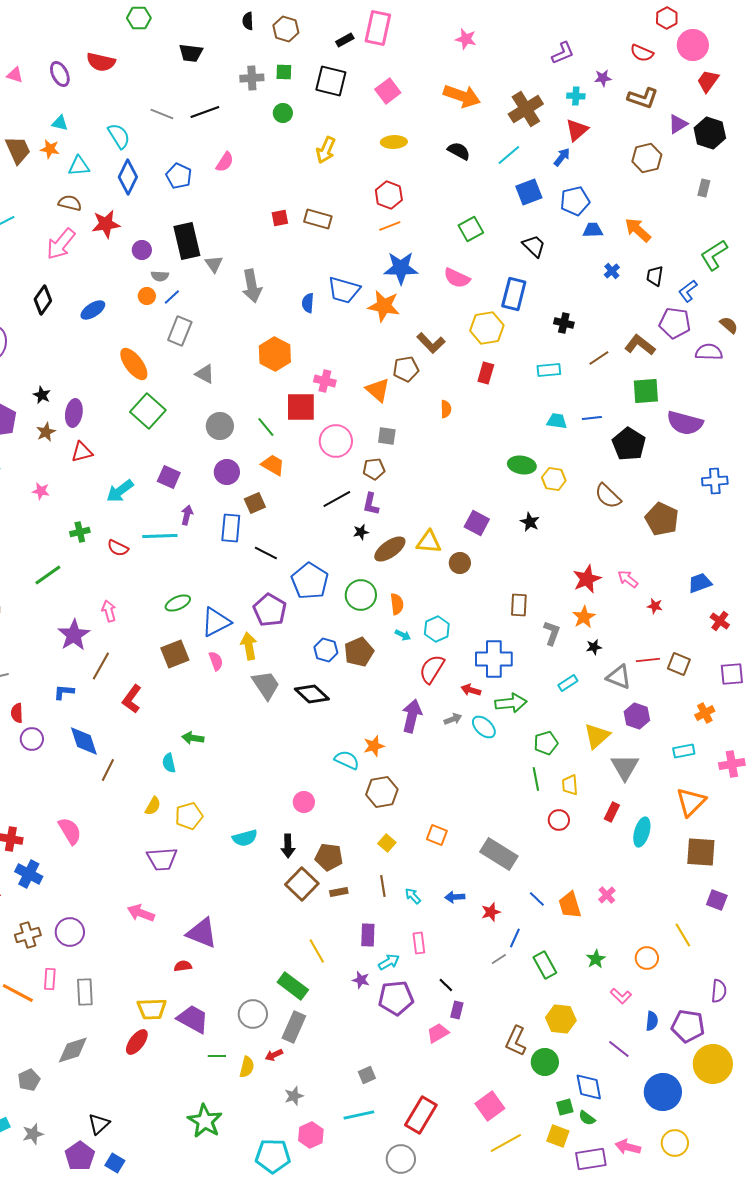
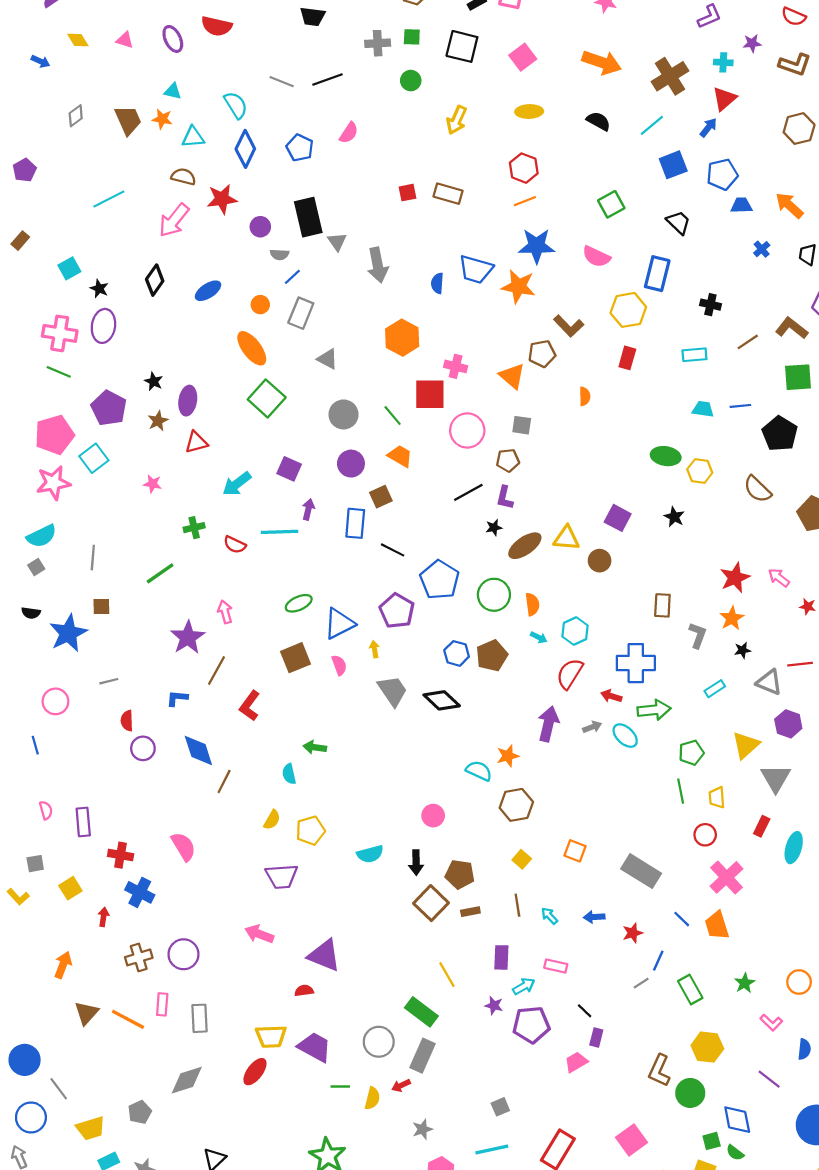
orange circle: (147, 296) -> (260, 305), moved
yellow arrow: (249, 646) -> (374, 649), size x0.6
pink cross: (607, 895) -> (726, 877), moved, size x1.8
pink rectangle: (419, 943) -> (556, 966), turned -70

